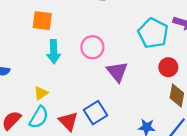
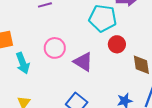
red circle: (168, 67) -> (117, 44), moved

